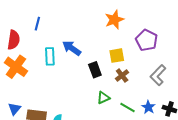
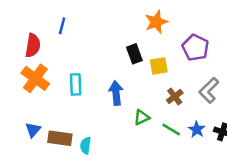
blue arrow: (72, 48) -> (116, 93), moved, turned 48
cyan rectangle: (50, 56) -> (76, 84), moved
black rectangle: (95, 70) -> (134, 54), moved
brown cross: (122, 76) -> (175, 97), moved

